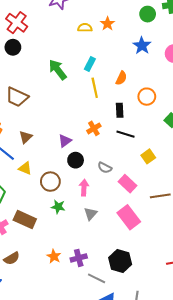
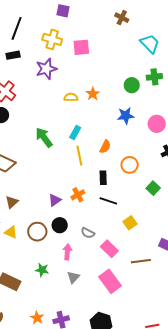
blue star: (142, 46) -> (126, 116), turned 30
purple triangle: (65, 141) -> (55, 200), moved
brown circle: (50, 182) -> (37, 232), moved

